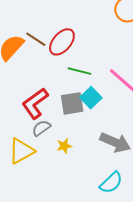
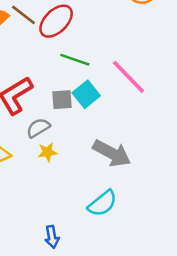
gray square: (72, 103) -> (62, 100), size x0.7
gray semicircle: (41, 128) -> (38, 128), moved

